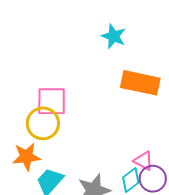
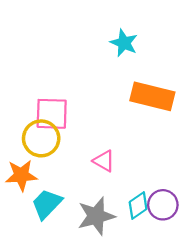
pink triangle: (143, 161) -> (104, 161), moved

